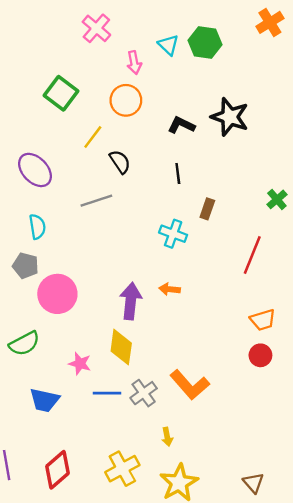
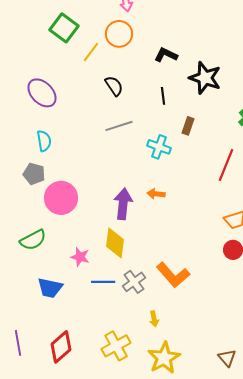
black star: (230, 117) -> (205, 78), moved
yellow line: (93, 137) -> (91, 52), moved
gray line: (96, 201) -> (119, 126), moved

